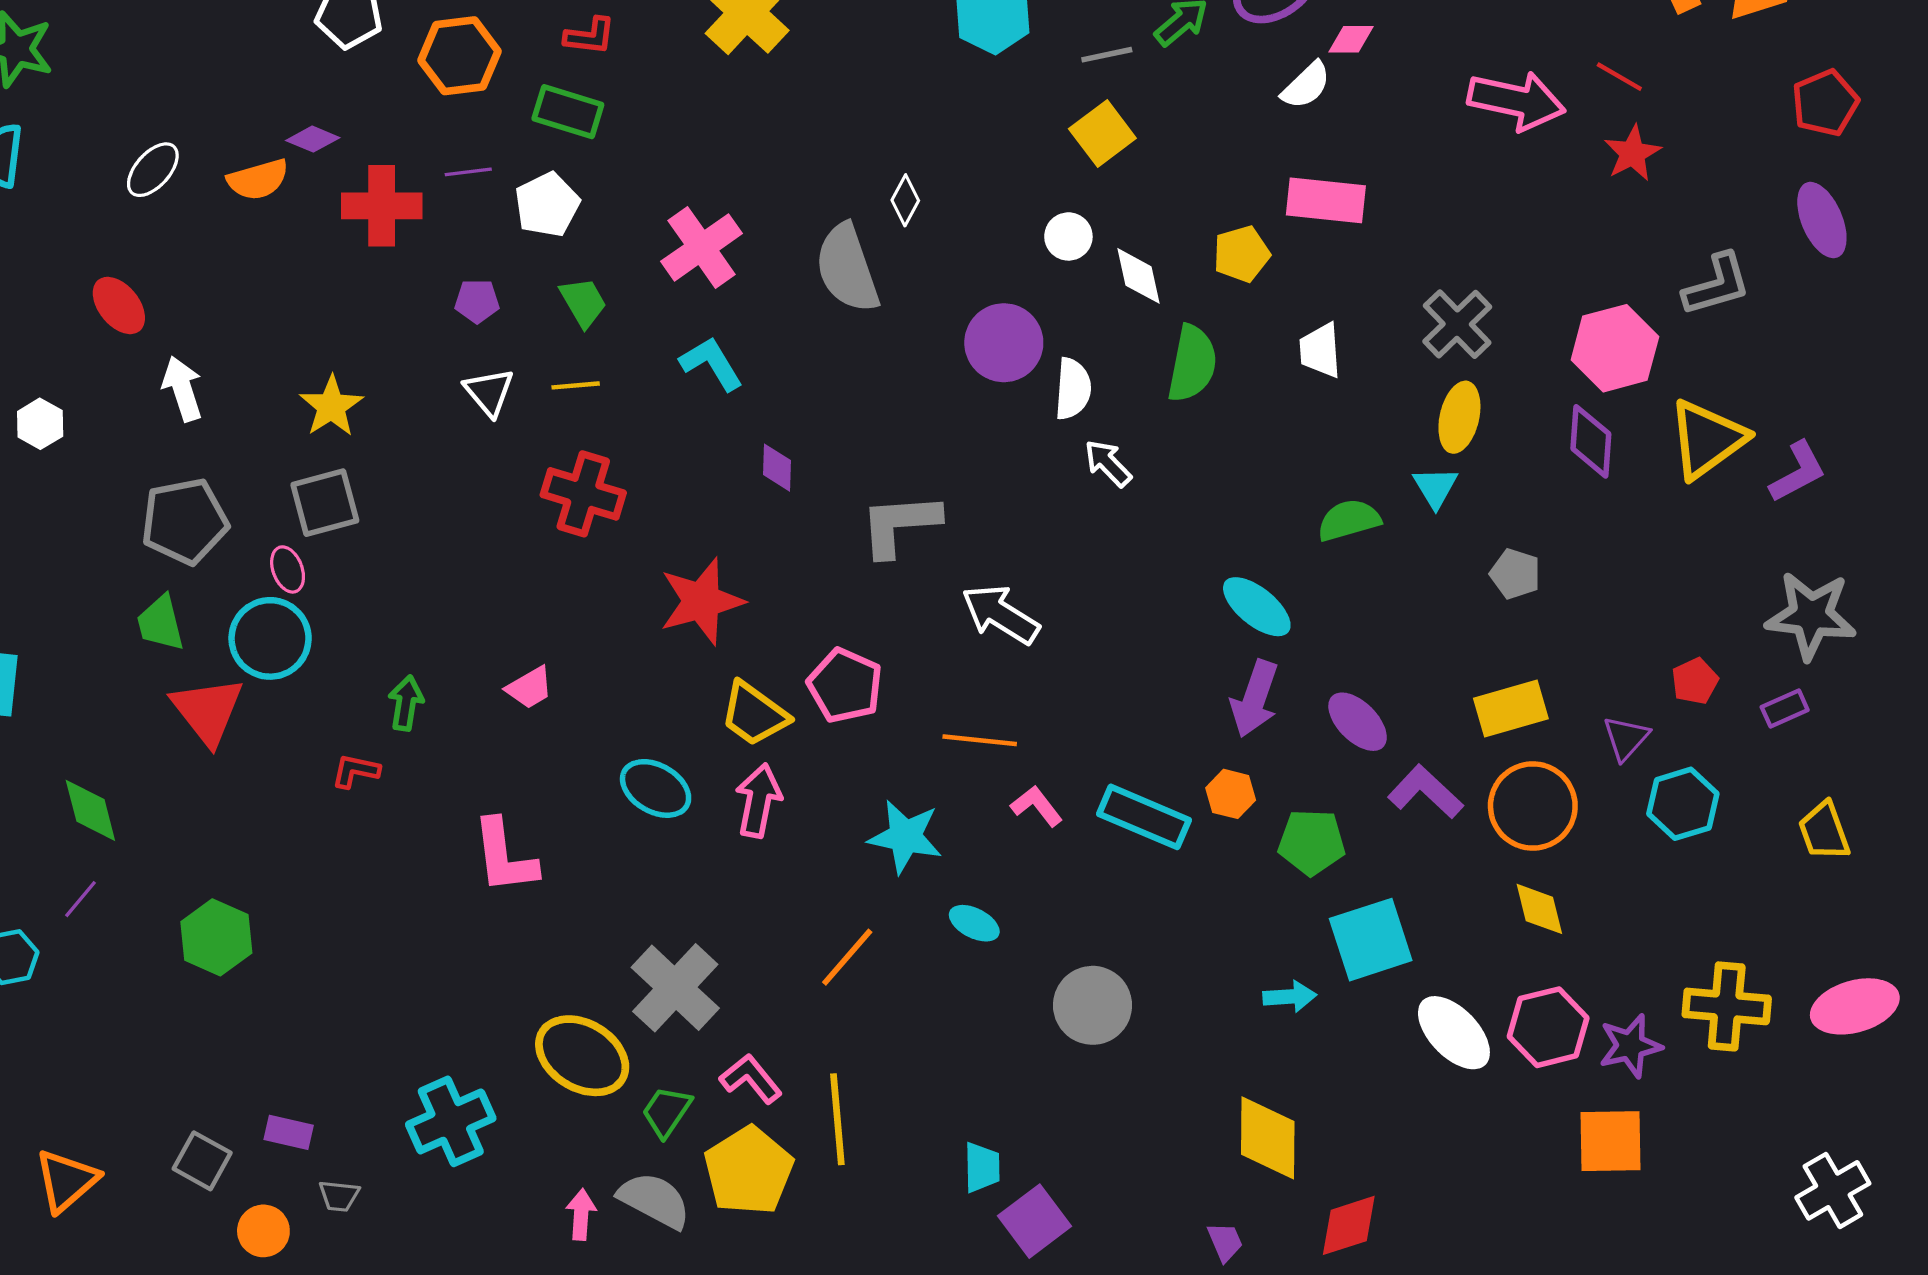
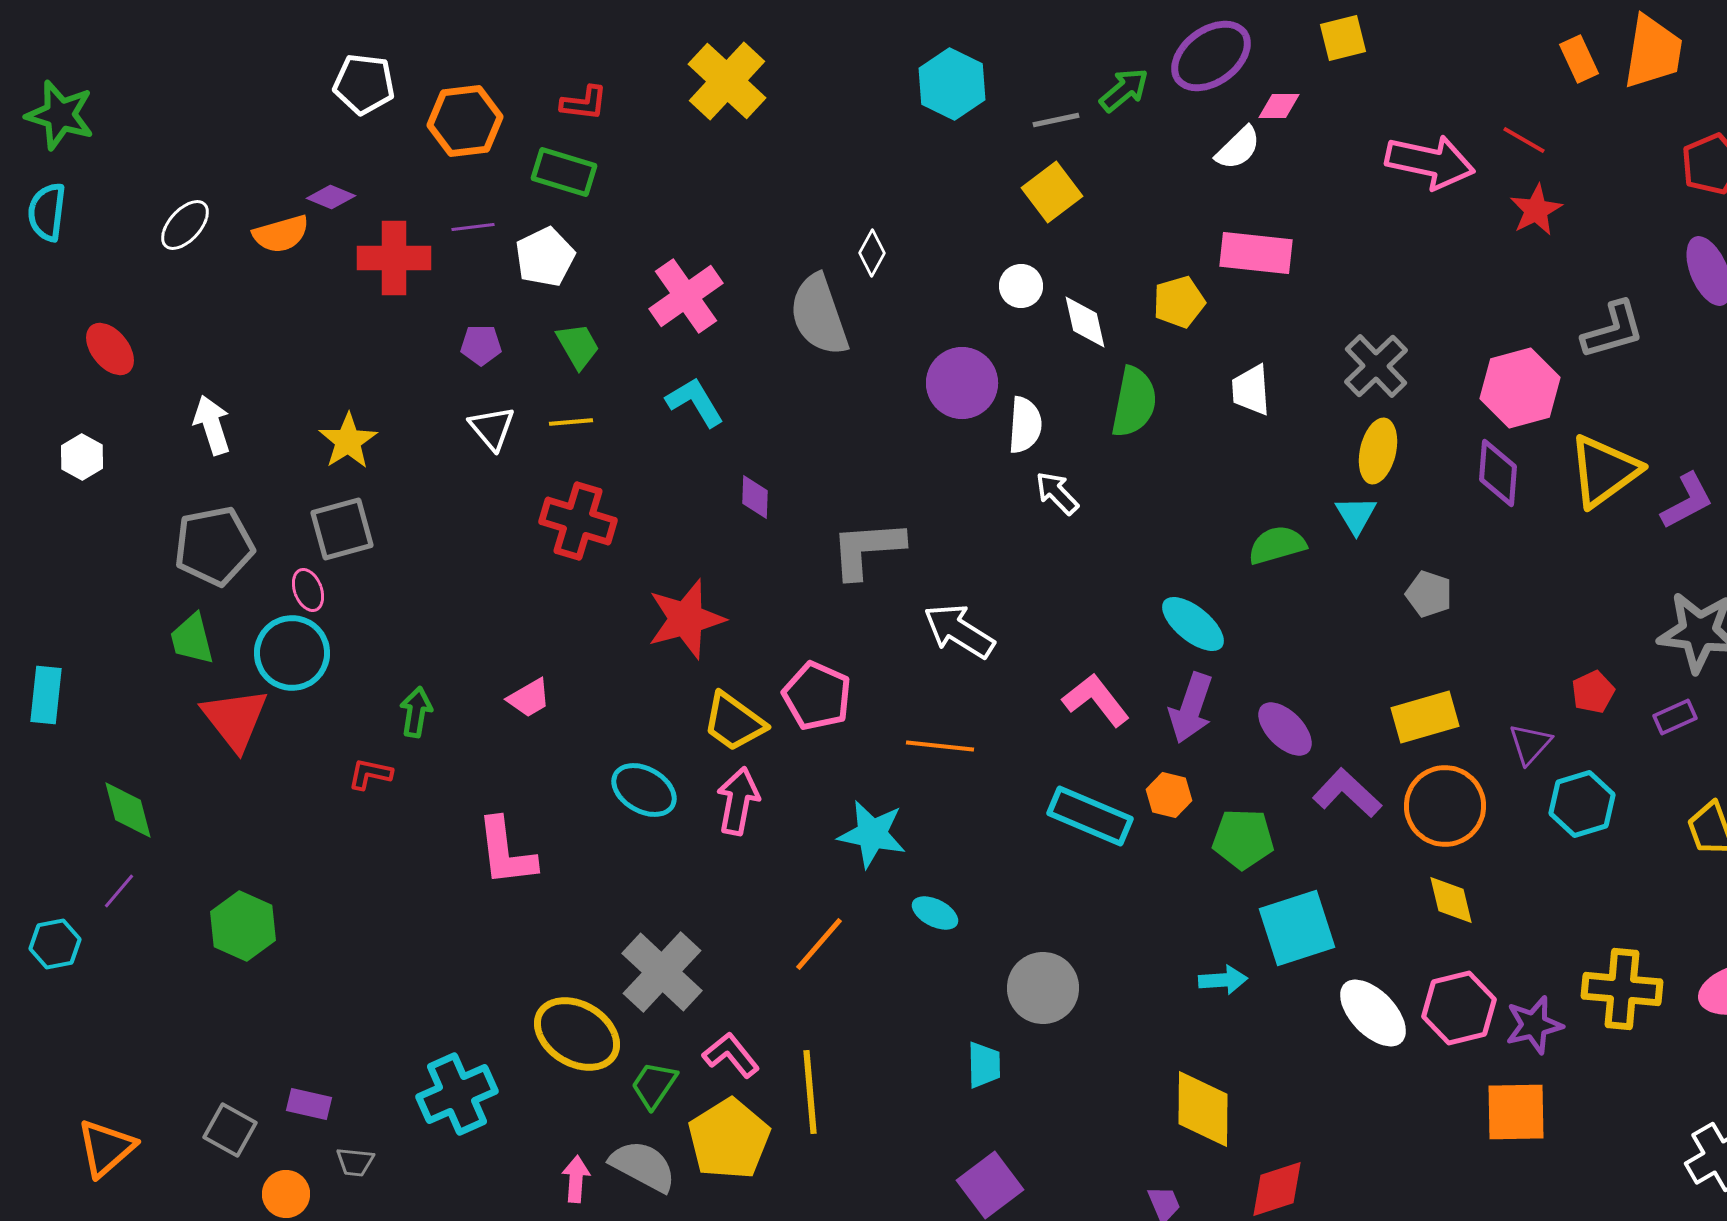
red ellipse: (119, 305) -> (110, 349), moved
pink L-shape: (1037, 806) -> (1096, 700), moved, size x1.4
cyan trapezoid: (982, 1167) -> (984, 1065), moved

